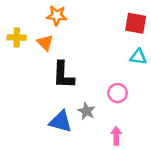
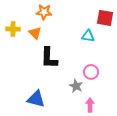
cyan triangle: (138, 57) -> (88, 36), moved
gray star: (86, 111) -> (76, 86), moved
blue triangle: (61, 121) -> (36, 99), moved

